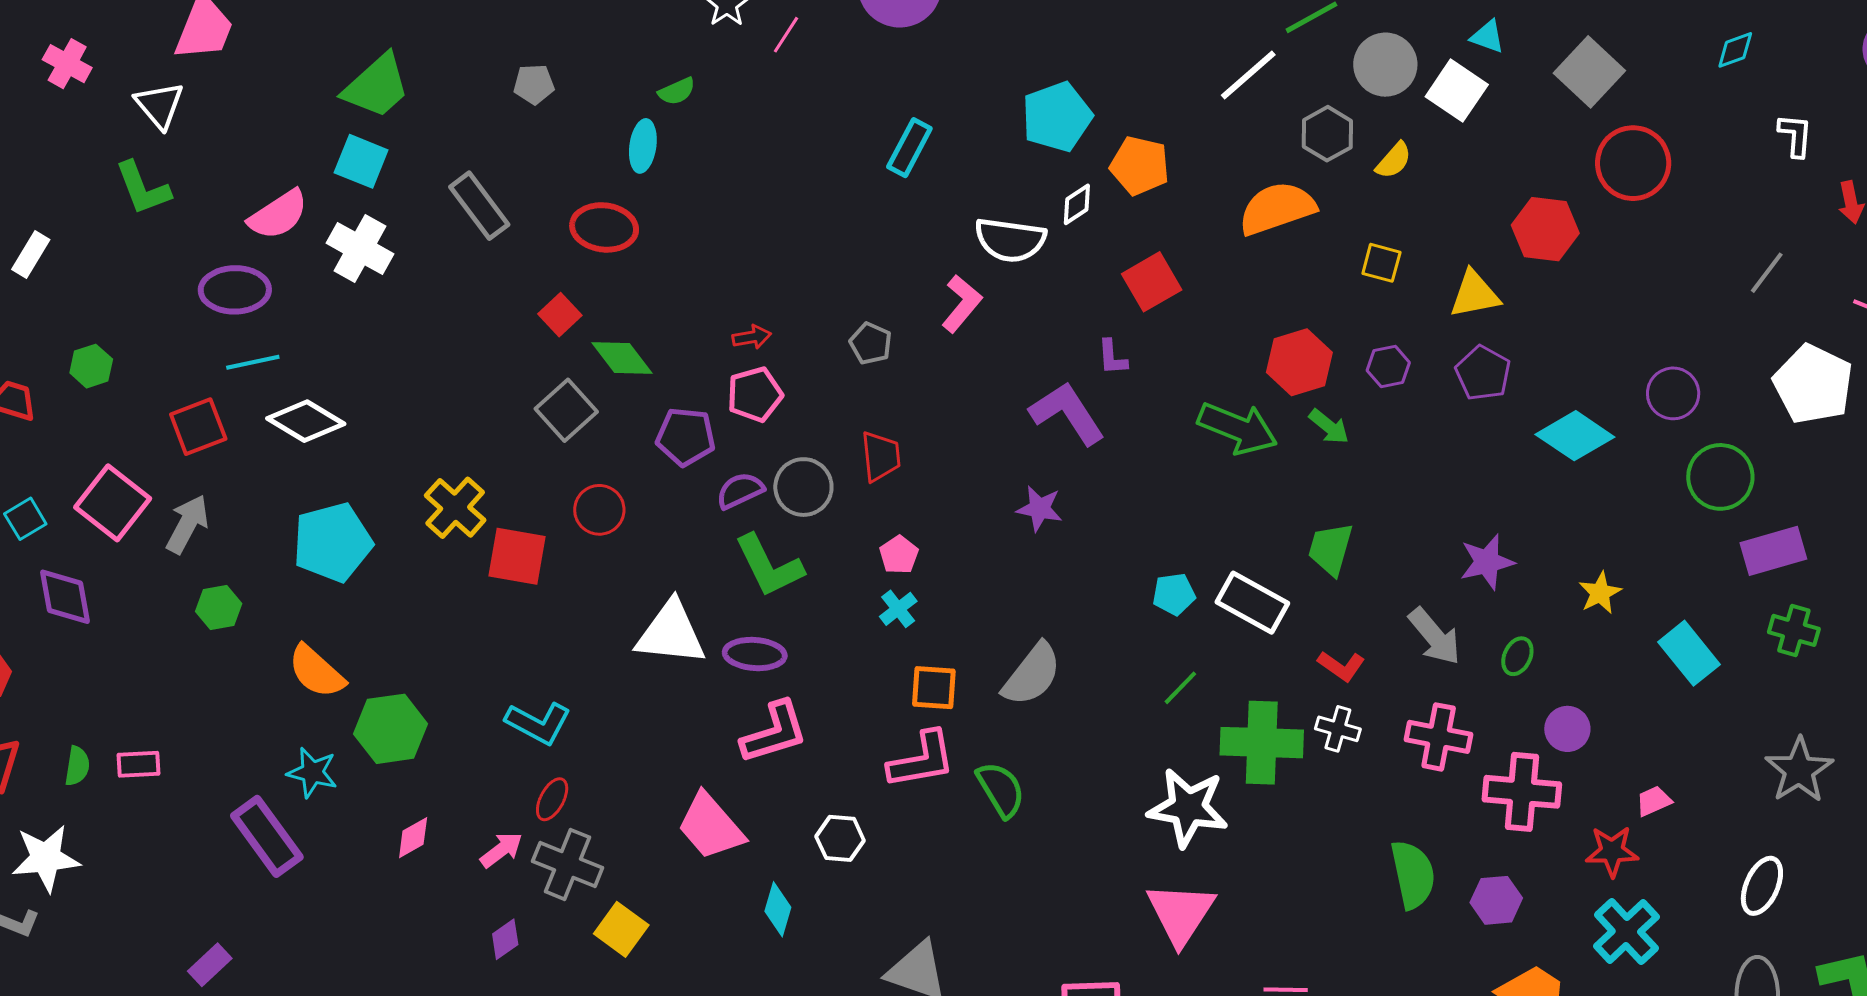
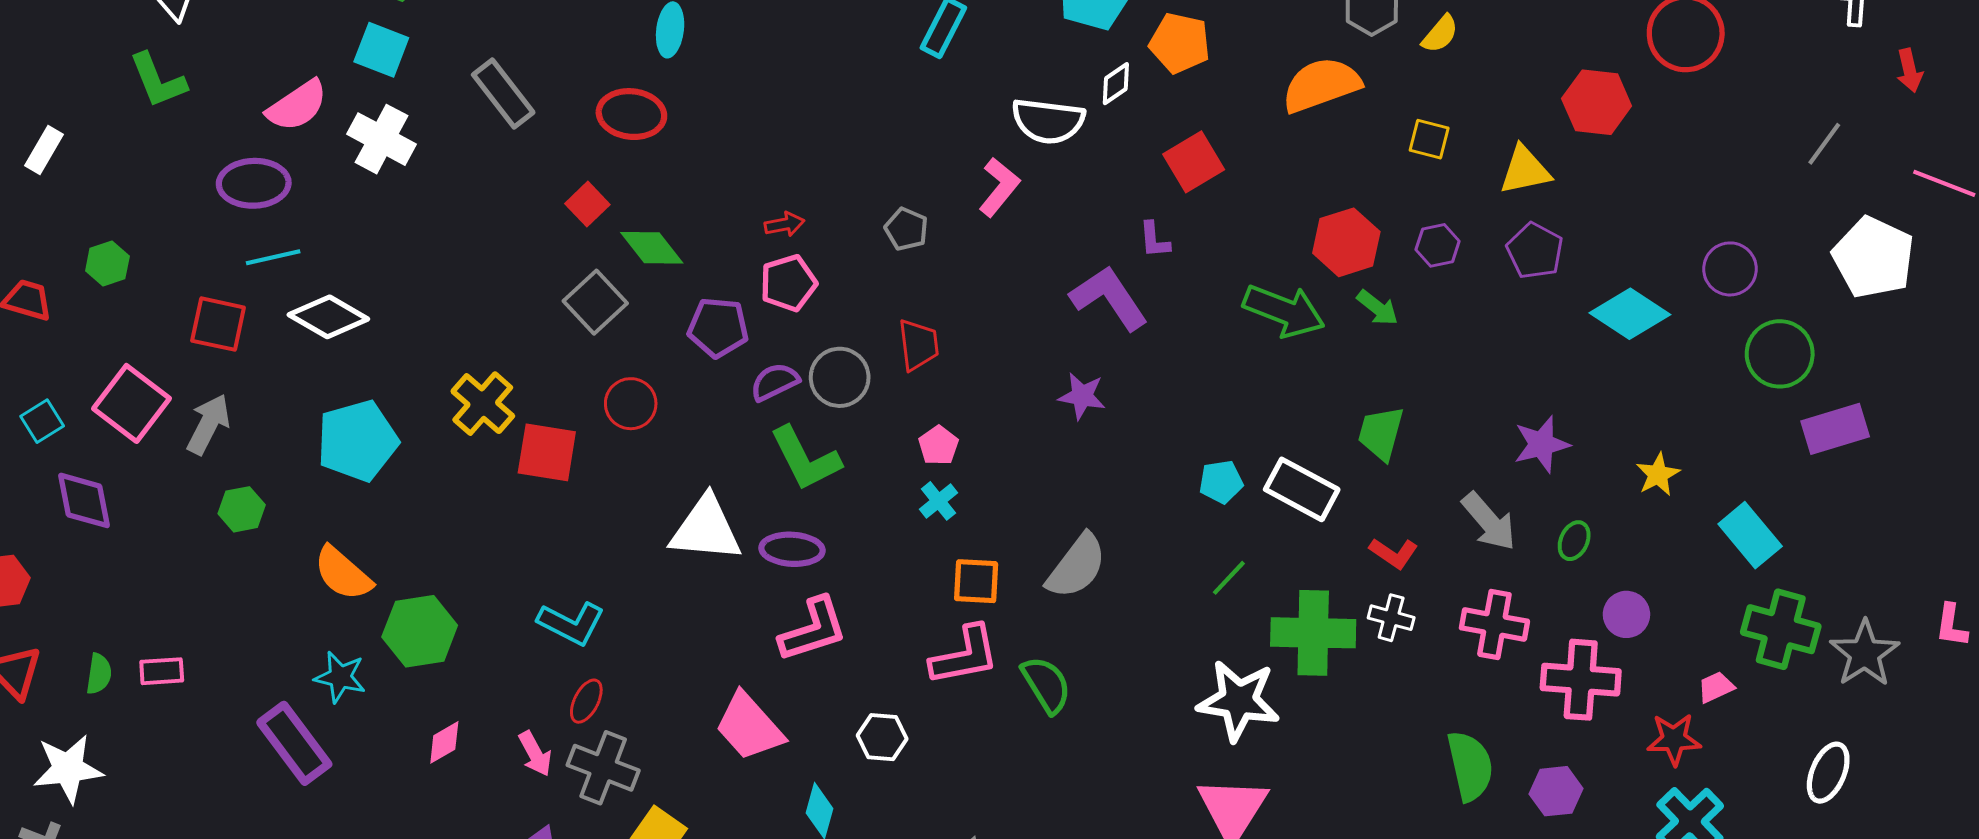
red square: (198, 427) -> (218, 324), turned 34
green cross: (1794, 630) -> (1781, 629), moved, size x1.5
pink arrow: (501, 850) -> (535, 754), turned 99

